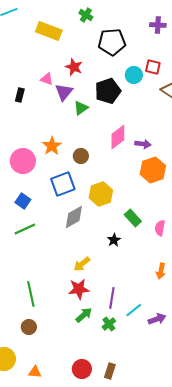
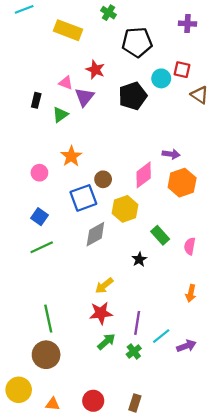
green triangle: (81, 108) -> (60, 115), moved
pink diamond: (118, 137) -> (144, 175), moved
brown circle: (81, 156) -> (103, 179), moved
pink circle: (23, 161) -> (39, 173), size x0.6
brown circle: (29, 327) -> (46, 355), size x1.6
red circle: (82, 369) -> (93, 401), moved

